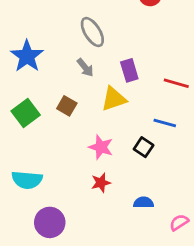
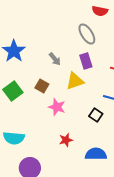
gray ellipse: (92, 32) -> (87, 34), moved
pink star: (101, 147) -> (57, 107), moved
blue semicircle: (144, 203) -> (96, 154), size x1.5

